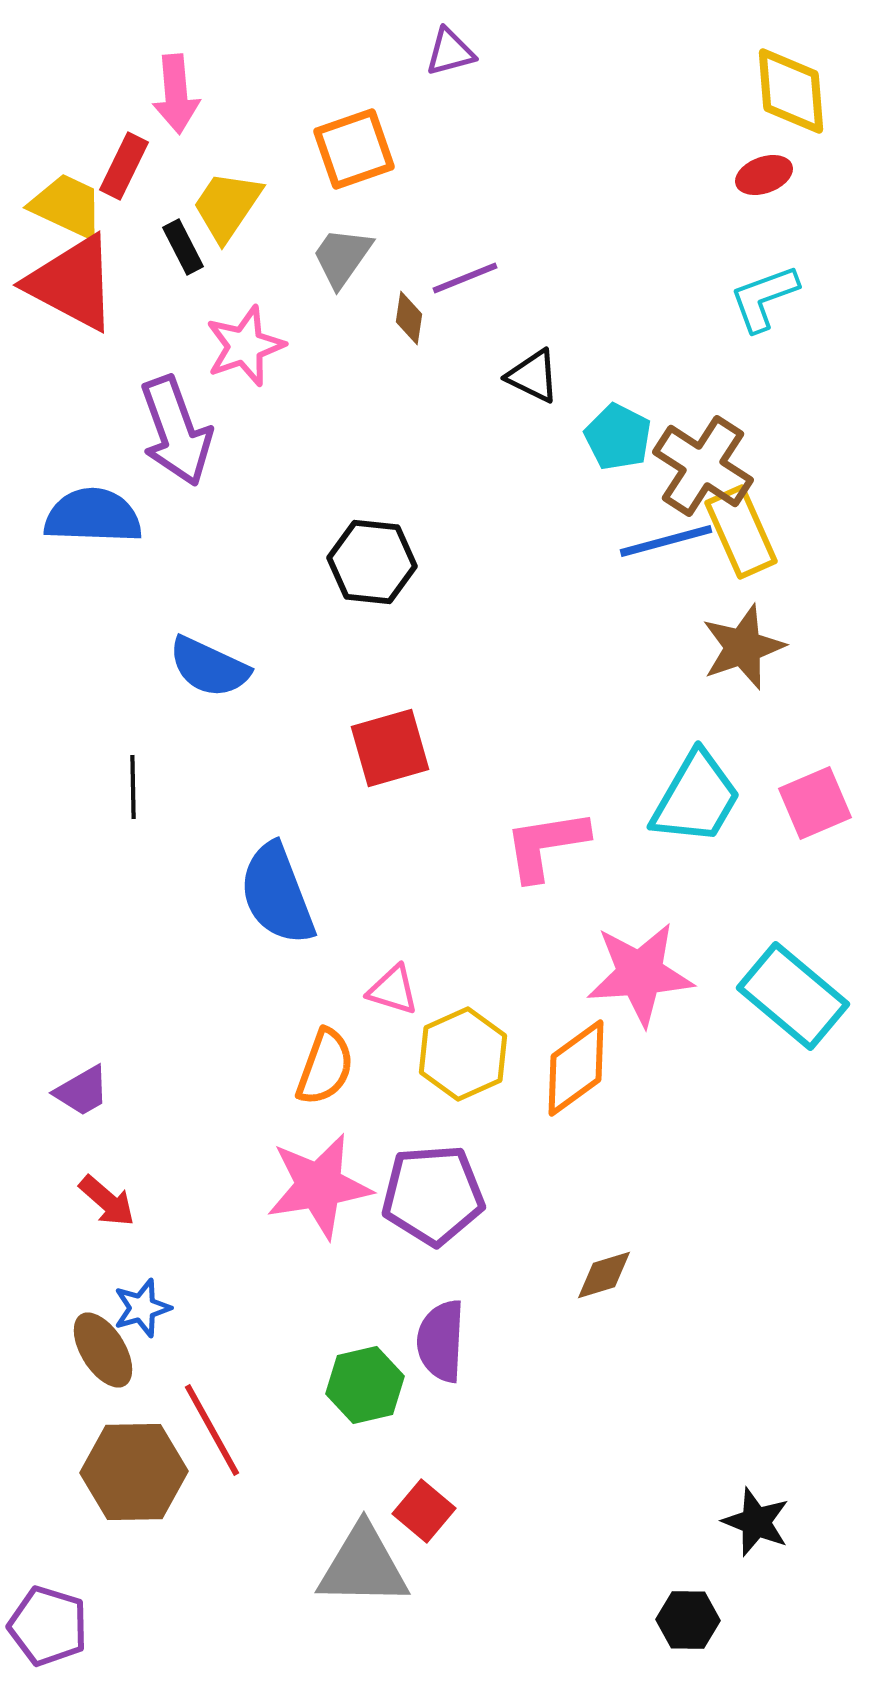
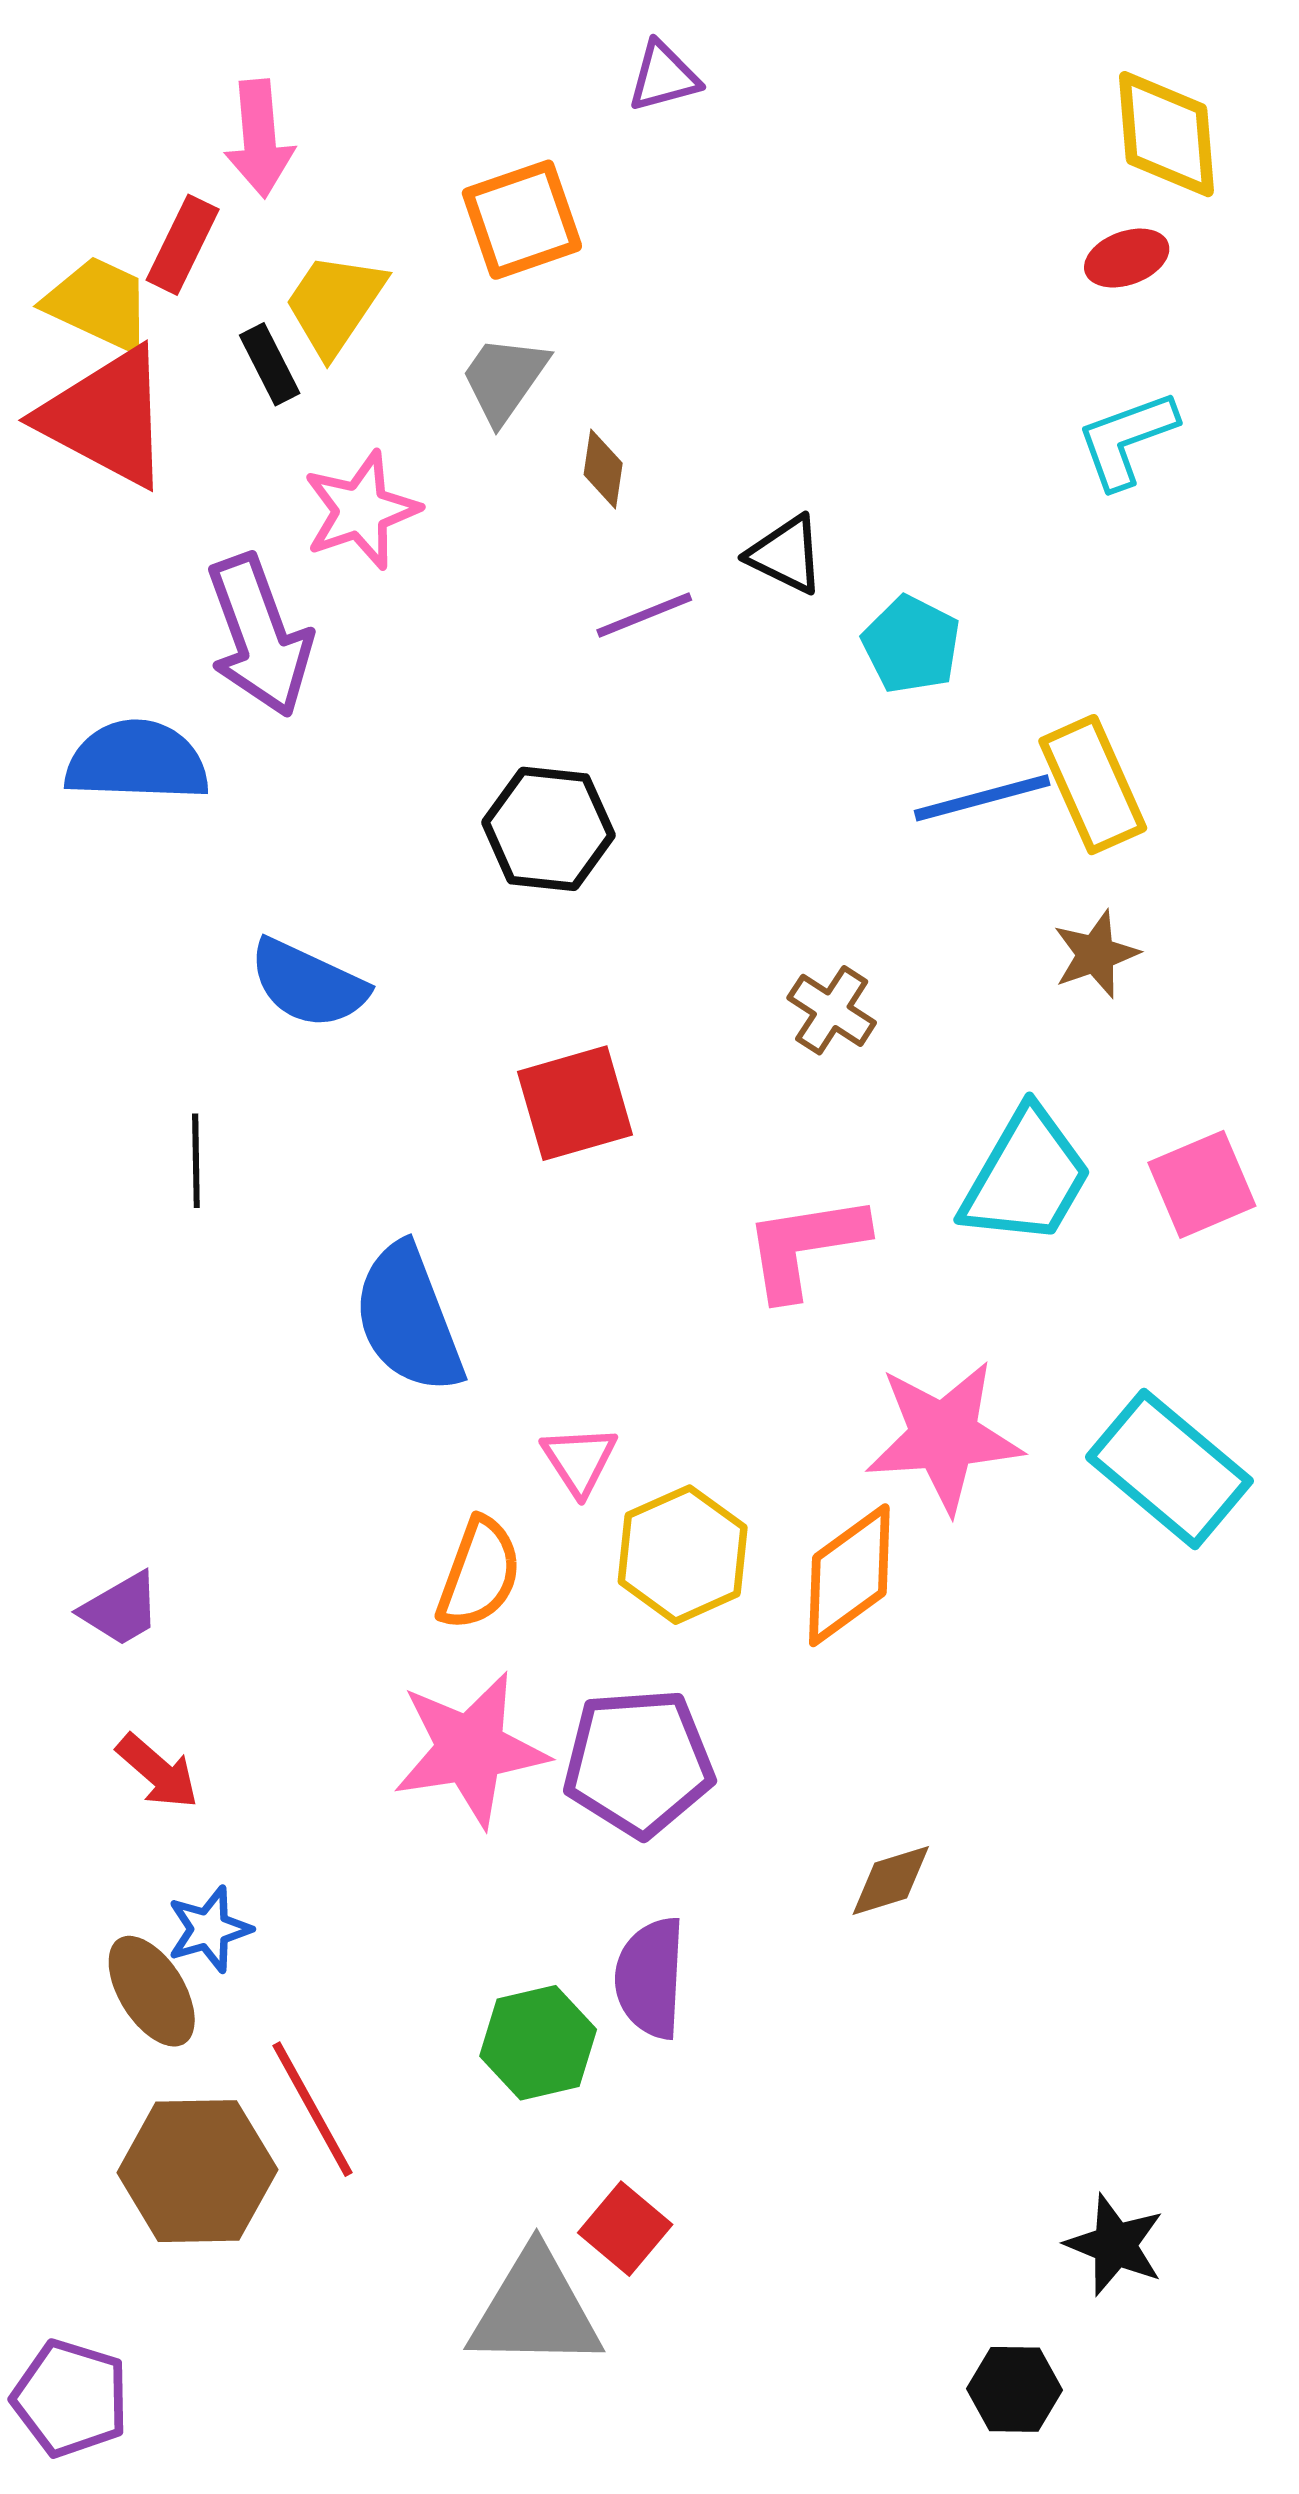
purple line: (465, 278) -> (644, 615), moved
brown cross: (703, 466) -> (832, 1010), moved, size x0.6
brown star: (743, 647) -> (1096, 954), size x0.7
pink triangle: (393, 990) -> (579, 1460), turned 40

